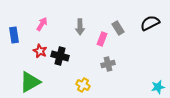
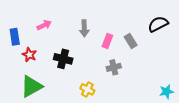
pink arrow: (42, 24) -> (44, 25), turned 32
gray rectangle: (118, 28) -> (131, 41), moved
red star: (40, 51) -> (29, 55), moved

